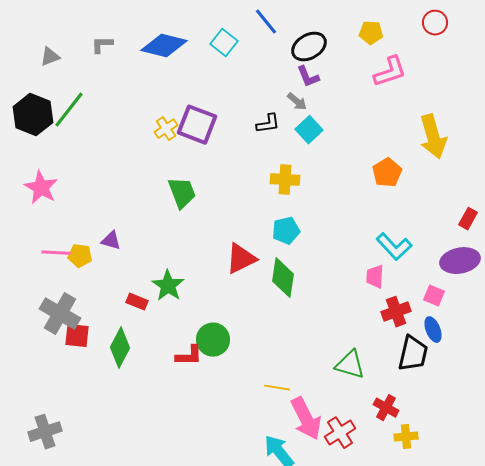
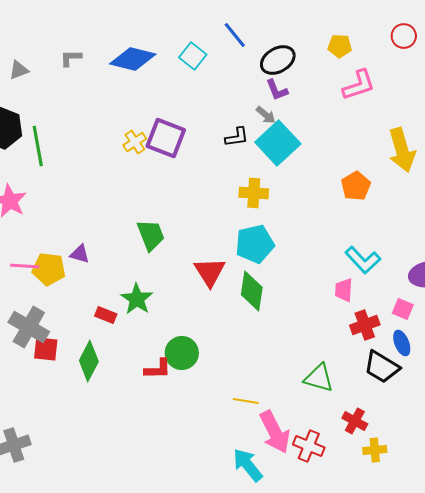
green line: (69, 110) -> (38, 146), moved, turned -48
cyan square: (309, 130) -> (278, 143), size x1.6
green trapezoid: (182, 193) -> (151, 235), moved
cyan pentagon: (286, 231) -> (255, 244), size x1.4
yellow pentagon: (80, 256) -> (49, 269), size x1.4
red triangle: (241, 259) -> (210, 272), turned -36
black trapezoid: (413, 354) -> (382, 367), turned 108
red cross: (340, 433) -> (309, 446), turned -36

